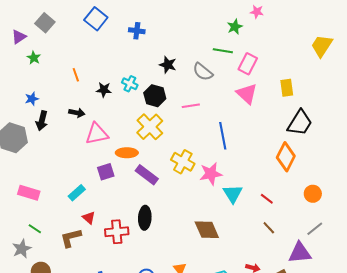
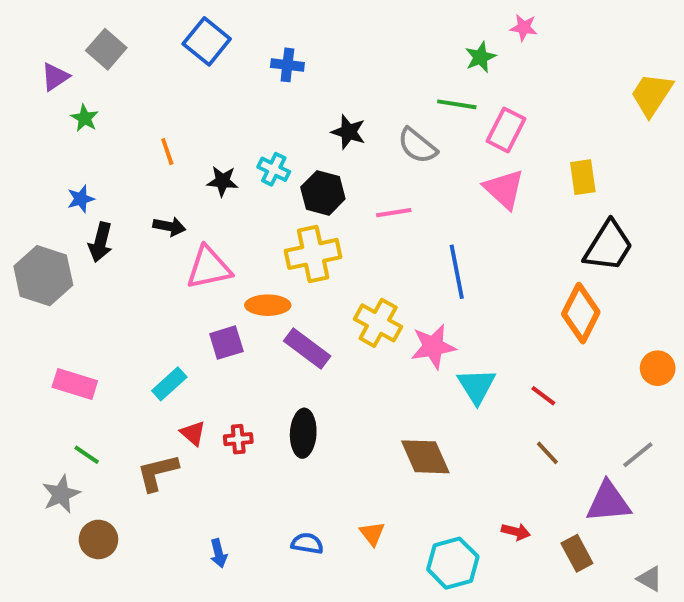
yellow cross: (150, 127) -> (313, 254), turned 32
orange circle: (313, 194) -> (658, 368), moved
red cross: (117, 232) -> (238, 439), moved, size x0.6

